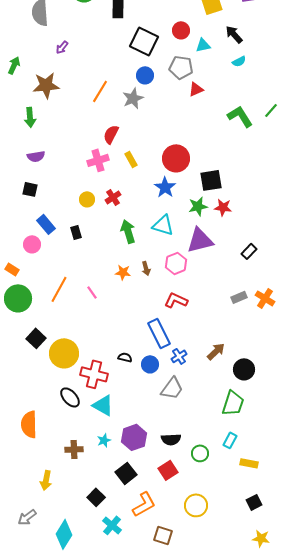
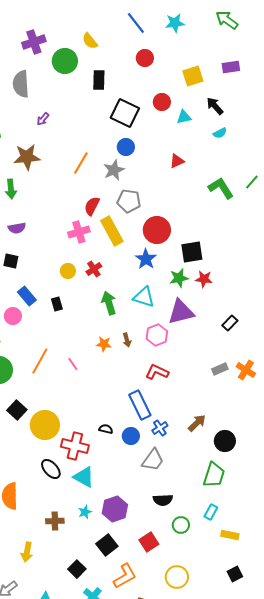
gray pentagon: (181, 67) -> (129, 201), moved
yellow rectangle: (131, 159) -> (112, 231), size x1.8
black semicircle: (171, 439) -> (163, 500), moved

